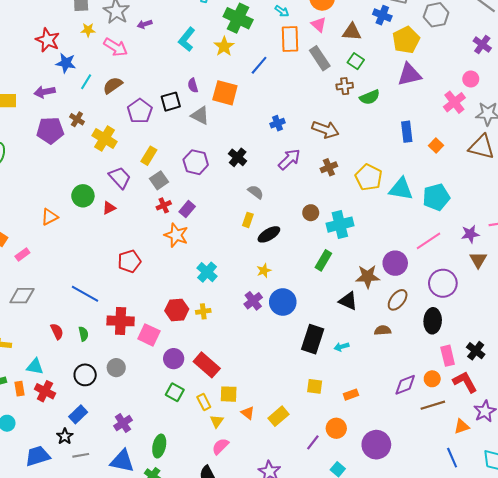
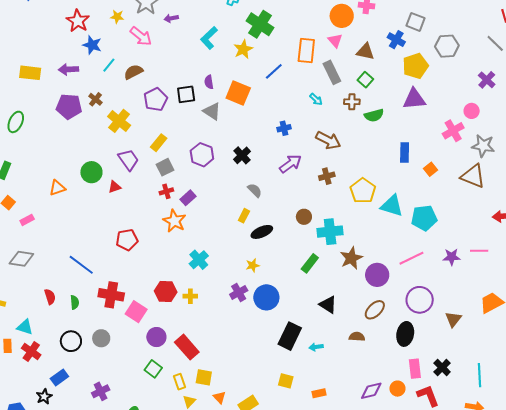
cyan arrow: (282, 11) -> (316, 99), moved
brown triangle: (478, 260) -> (453, 319), moved
brown star: (368, 277) -> (351, 258), moved, turned -30

